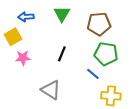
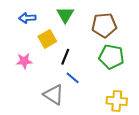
yellow square: (13, 37) -> (47, 39), moved
blue line: (93, 74) -> (73, 78), moved

